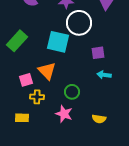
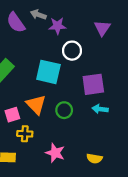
white circle: (79, 23) -> (72, 51), size x0.7
purple square: (98, 53) -> (93, 84), size x1.5
green circle: (72, 92) -> (64, 110), moved

